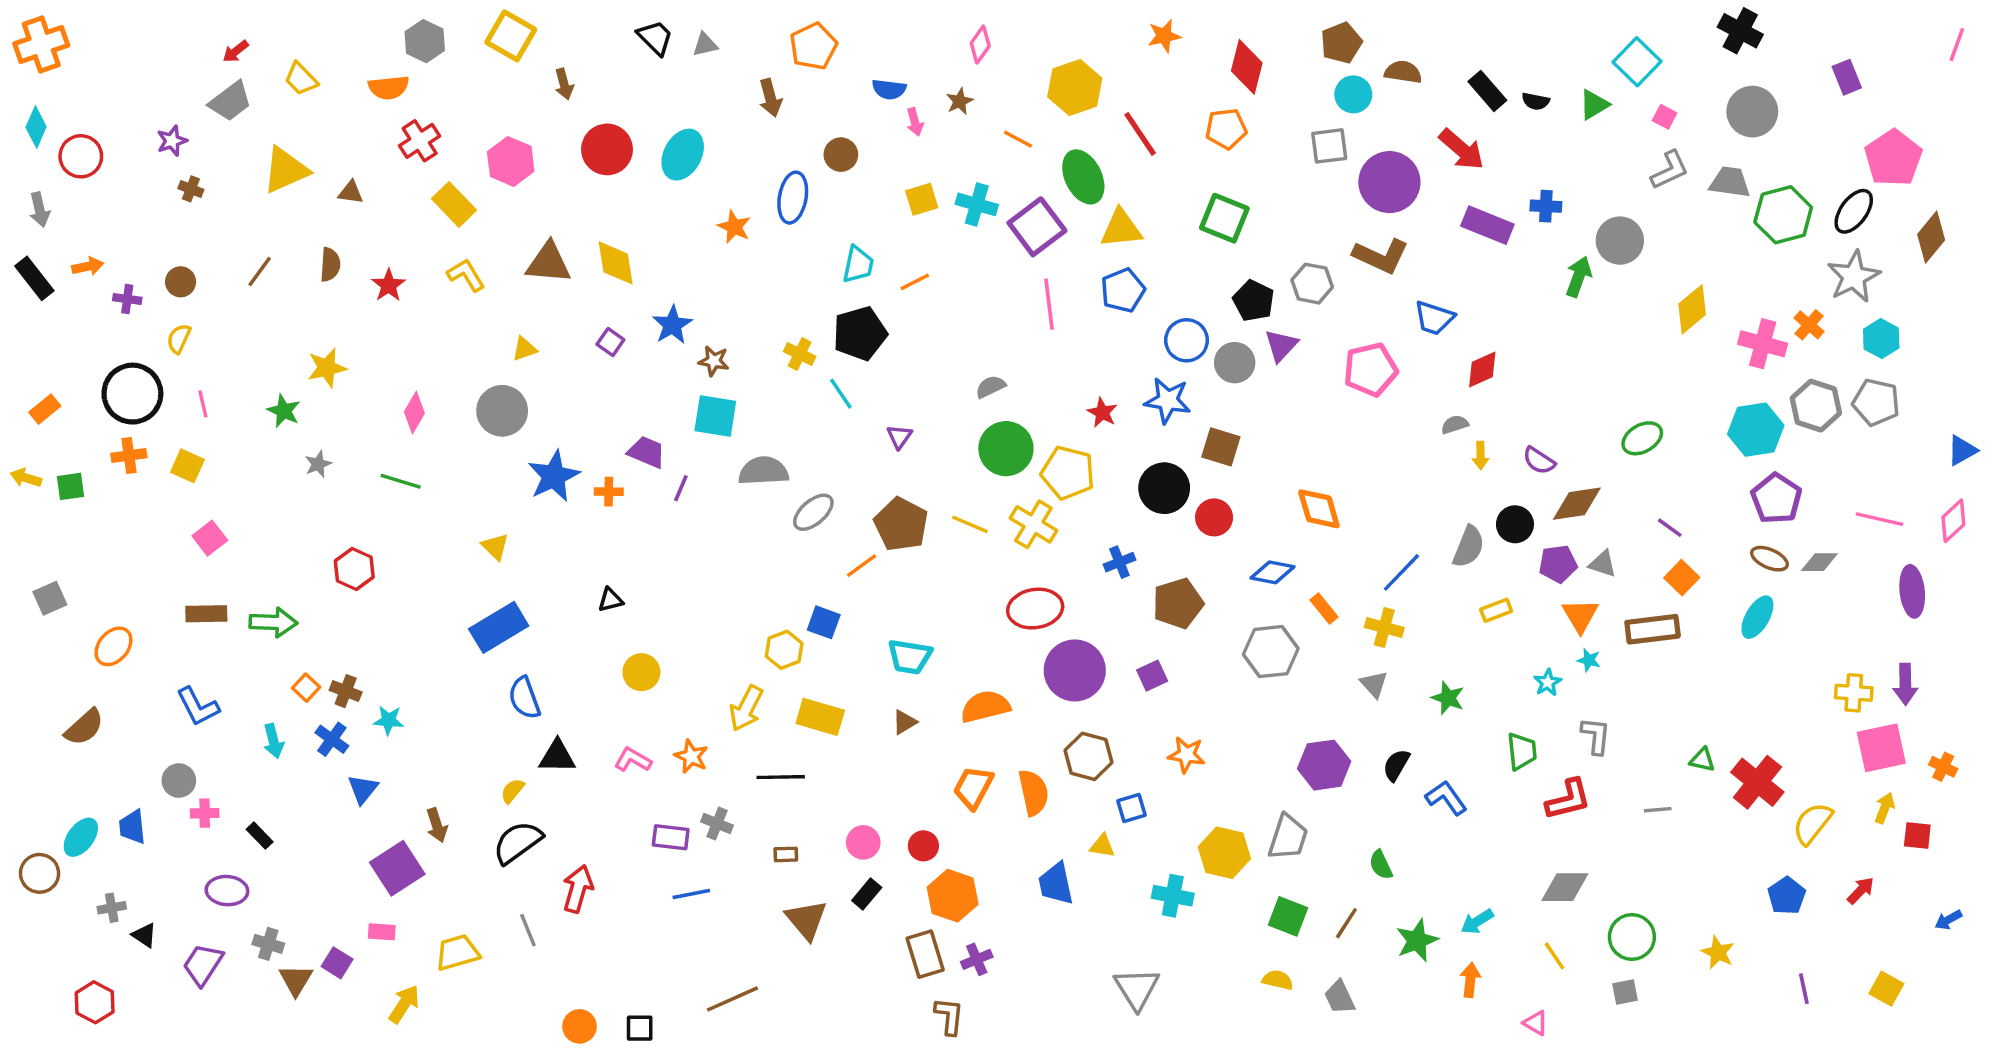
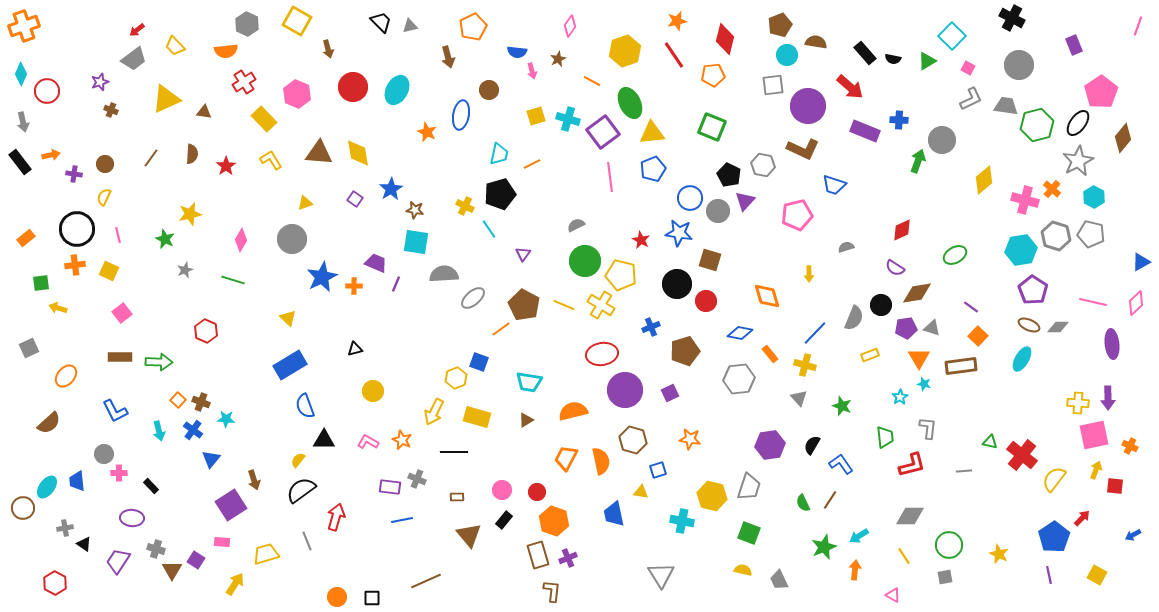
red line: (1140, 134) -> (674, 55), moved
red diamond: (1482, 370) -> (902, 230), moved
yellow arrow: (1481, 455) -> (809, 274), moved
yellow arrow: (26, 478) -> (58, 308), moved
blue pentagon: (1787, 896) -> (1054, 537), moved, size x1.4
brown line: (1346, 923) -> (830, 500), moved

